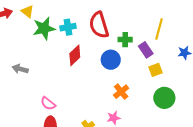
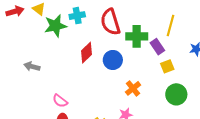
cyan cross: (68, 27) -> (77, 16), moved
green cross: (125, 40) -> (137, 36), size x1.5
blue circle: (111, 60) -> (113, 60), moved

